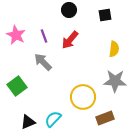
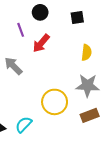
purple line: (44, 36) -> (21, 30), moved
brown rectangle: (105, 118) -> (90, 115), moved

